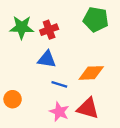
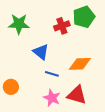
green pentagon: (96, 19) -> (84, 17), turned -30
red cross: (49, 30) -> (62, 26), moved
blue triangle: (47, 59) -> (41, 52), turned 30

